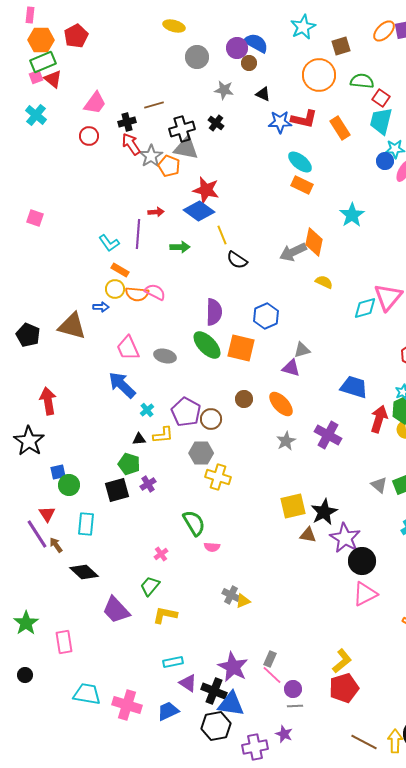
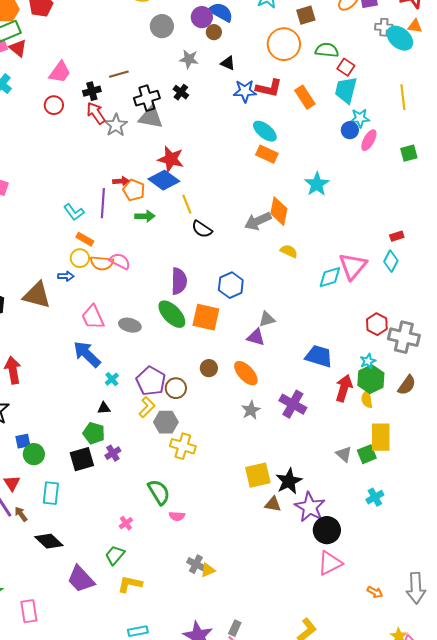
orange pentagon: (169, 166) -> (134, 190), moved
yellow L-shape: (163, 435) -> (147, 407), moved, turned -40

